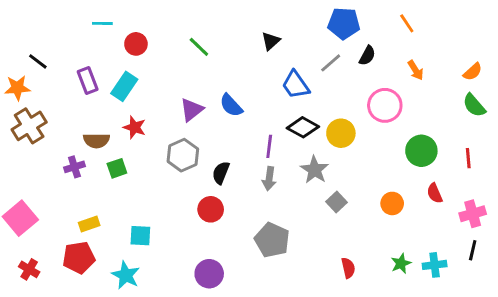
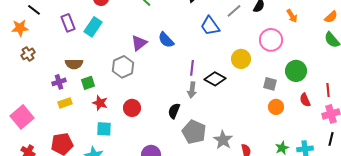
brown cross: (29, 126) -> (28, 54), size x0.6
red star: (135, 127) -> (100, 103), moved
black diamond: (303, 127) -> (215, 79), moved
gray hexagon: (183, 155) -> (123, 67), moved
red line: (468, 158) -> (328, 90), moved
gray star: (315, 170) -> (223, 140), moved
black semicircle: (221, 173) -> (174, 111), moved
gray square: (337, 202) -> (270, 84), moved, turned -32
red circle: (211, 209) -> (132, 108), moved
yellow rectangle: (89, 224) -> (65, 103), moved

